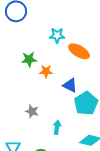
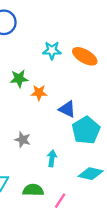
orange ellipse: (79, 51) -> (85, 56), moved

